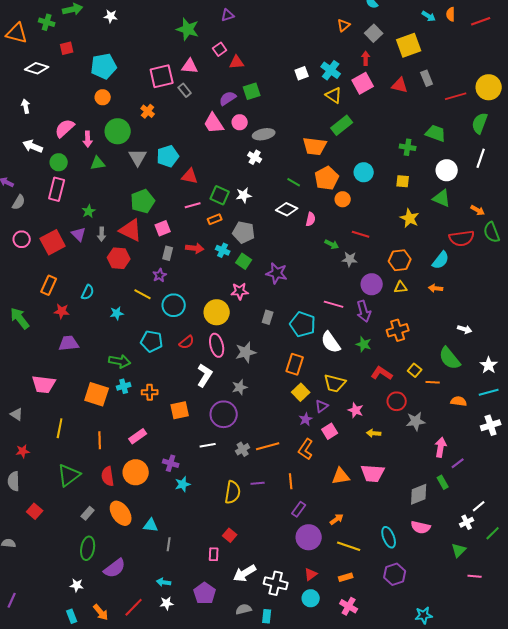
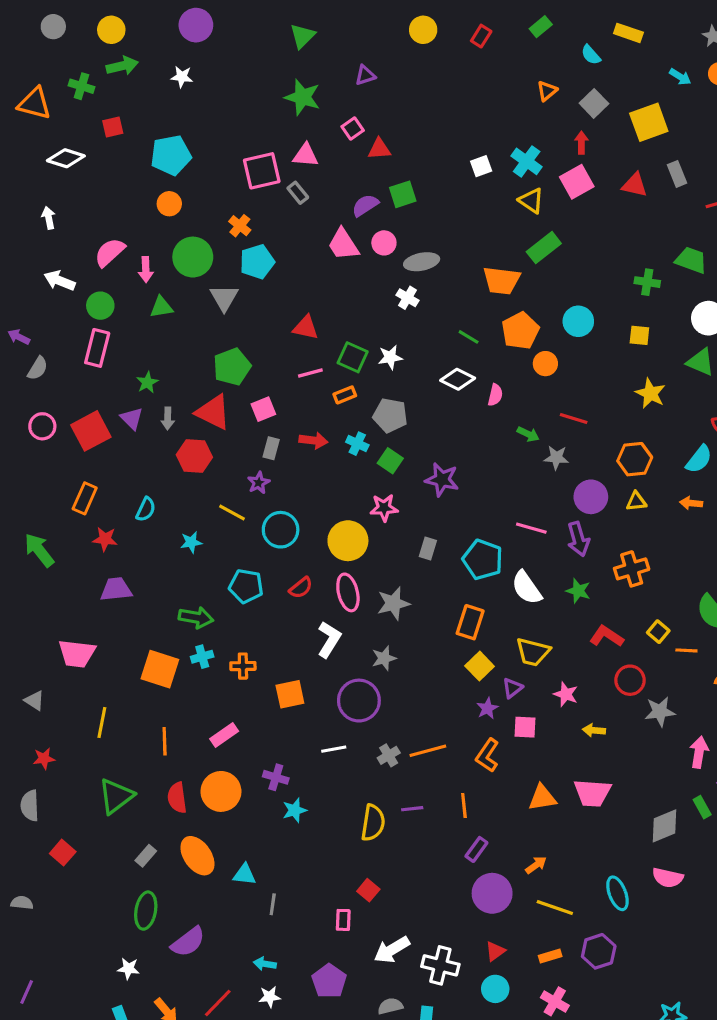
cyan pentagon: (168, 156) -> (257, 262), moved
pink square: (330, 431) -> (525, 727), turned 35
purple hexagon: (395, 574) -> (599, 951), moved

